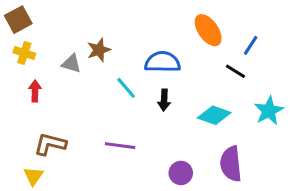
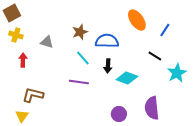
brown star: (99, 50) -> (80, 32), moved
black line: (235, 71) -> (155, 56), moved
cyan diamond: (214, 115) -> (127, 78), moved
purple line: (120, 146) -> (79, 82), moved

